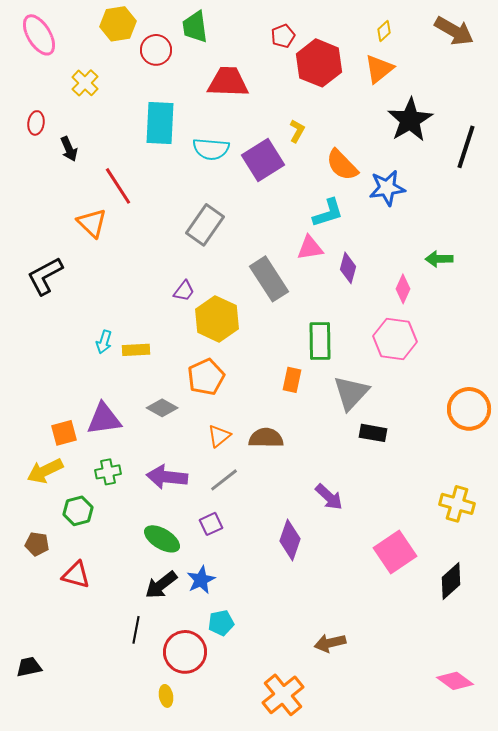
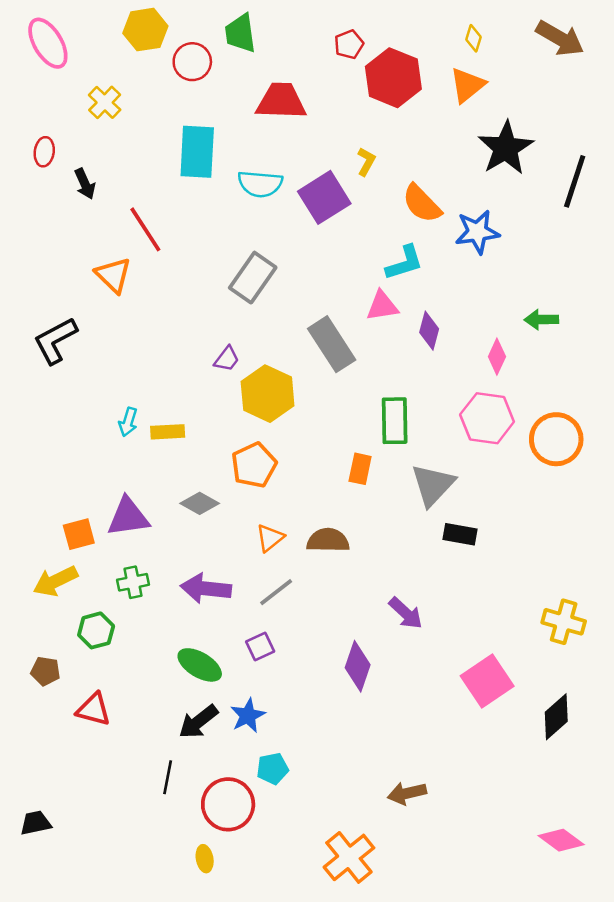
yellow diamond: (384, 31) -> (474, 38), turned -30
orange circle: (469, 409) -> (556, 439), moved

